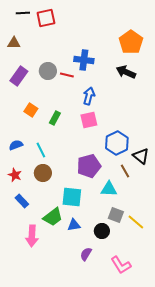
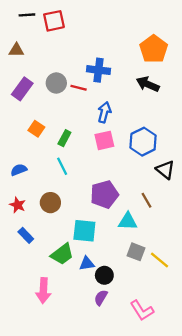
blue hexagon: (117, 143) -> (143, 142), moved
cyan line: (41, 150) -> (62, 166), moved
black triangle: (141, 156) -> (165, 170), moved
black circle: (102, 231) -> (104, 275), moved
pink arrow: (32, 236) -> (43, 291), moved

